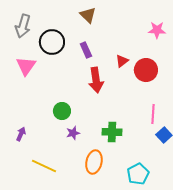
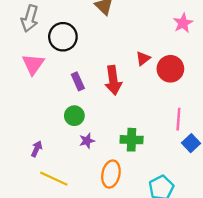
pink star: (157, 30) -> (183, 23), turned -30
purple rectangle: (86, 50) -> (78, 81), moved
purple arrow: (21, 134) -> (37, 149), moved

